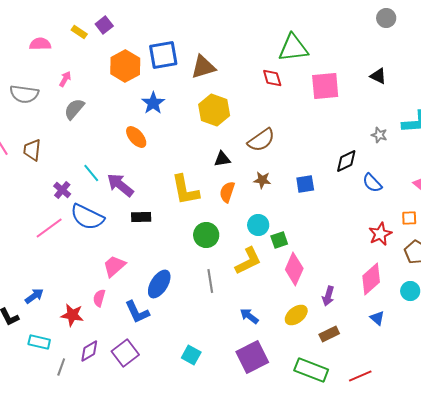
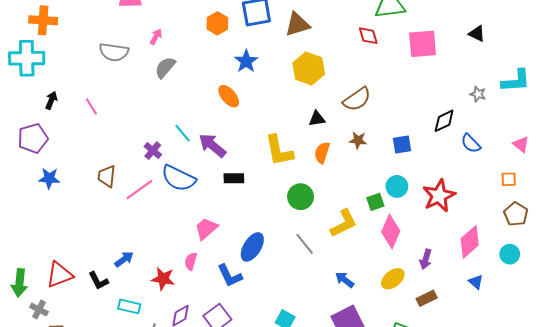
orange hexagon: (125, 66) -> (217, 23), size x0.7
brown trapezoid: (32, 150) -> (107, 176), moved
cyan circle: (258, 225) -> (397, 186), moved
red star: (380, 234) -> (439, 196), moved, size x1.4
gray line: (210, 281) -> (305, 244), turned -30

